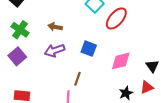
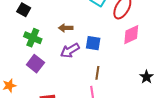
blue square: (89, 49) -> (93, 43), moved
pink diamond: (121, 61) -> (131, 35), moved

